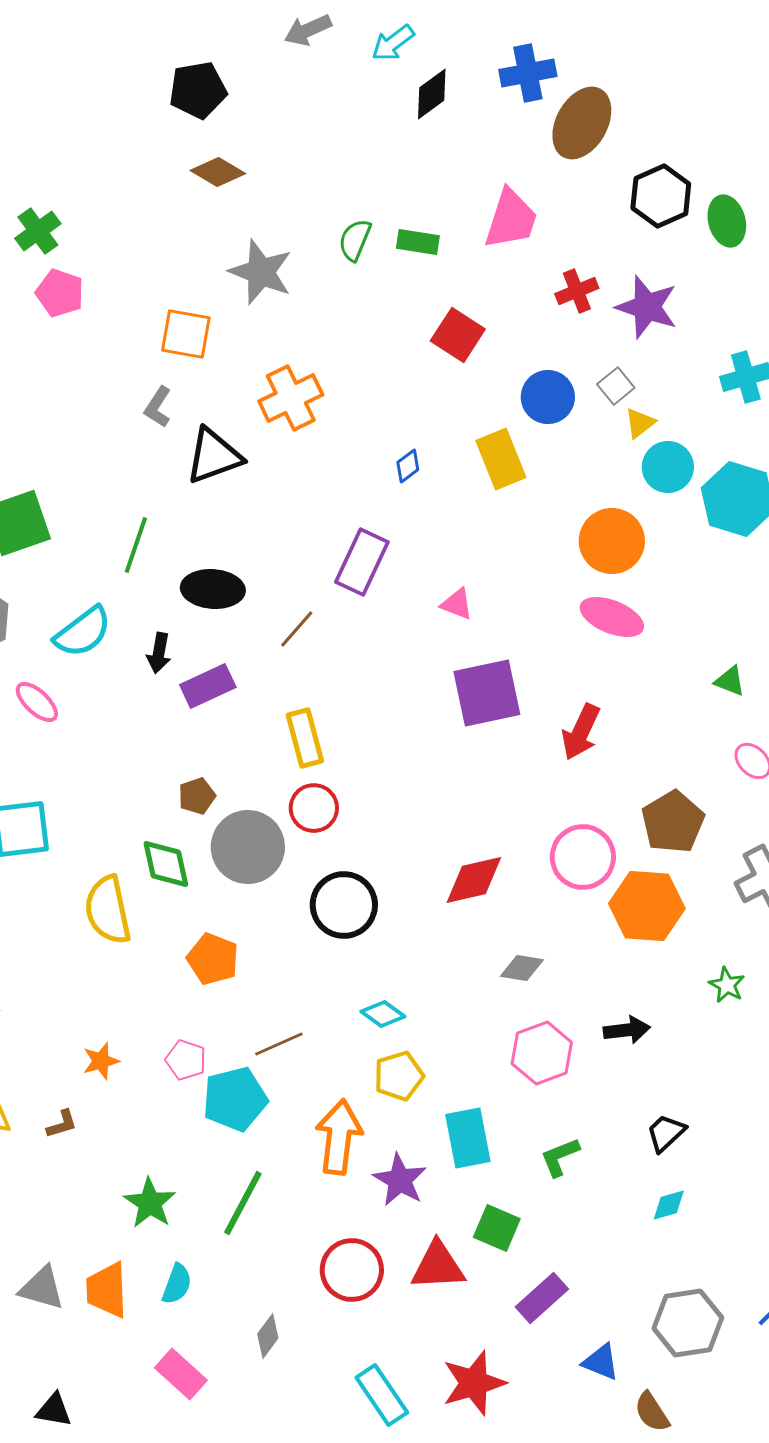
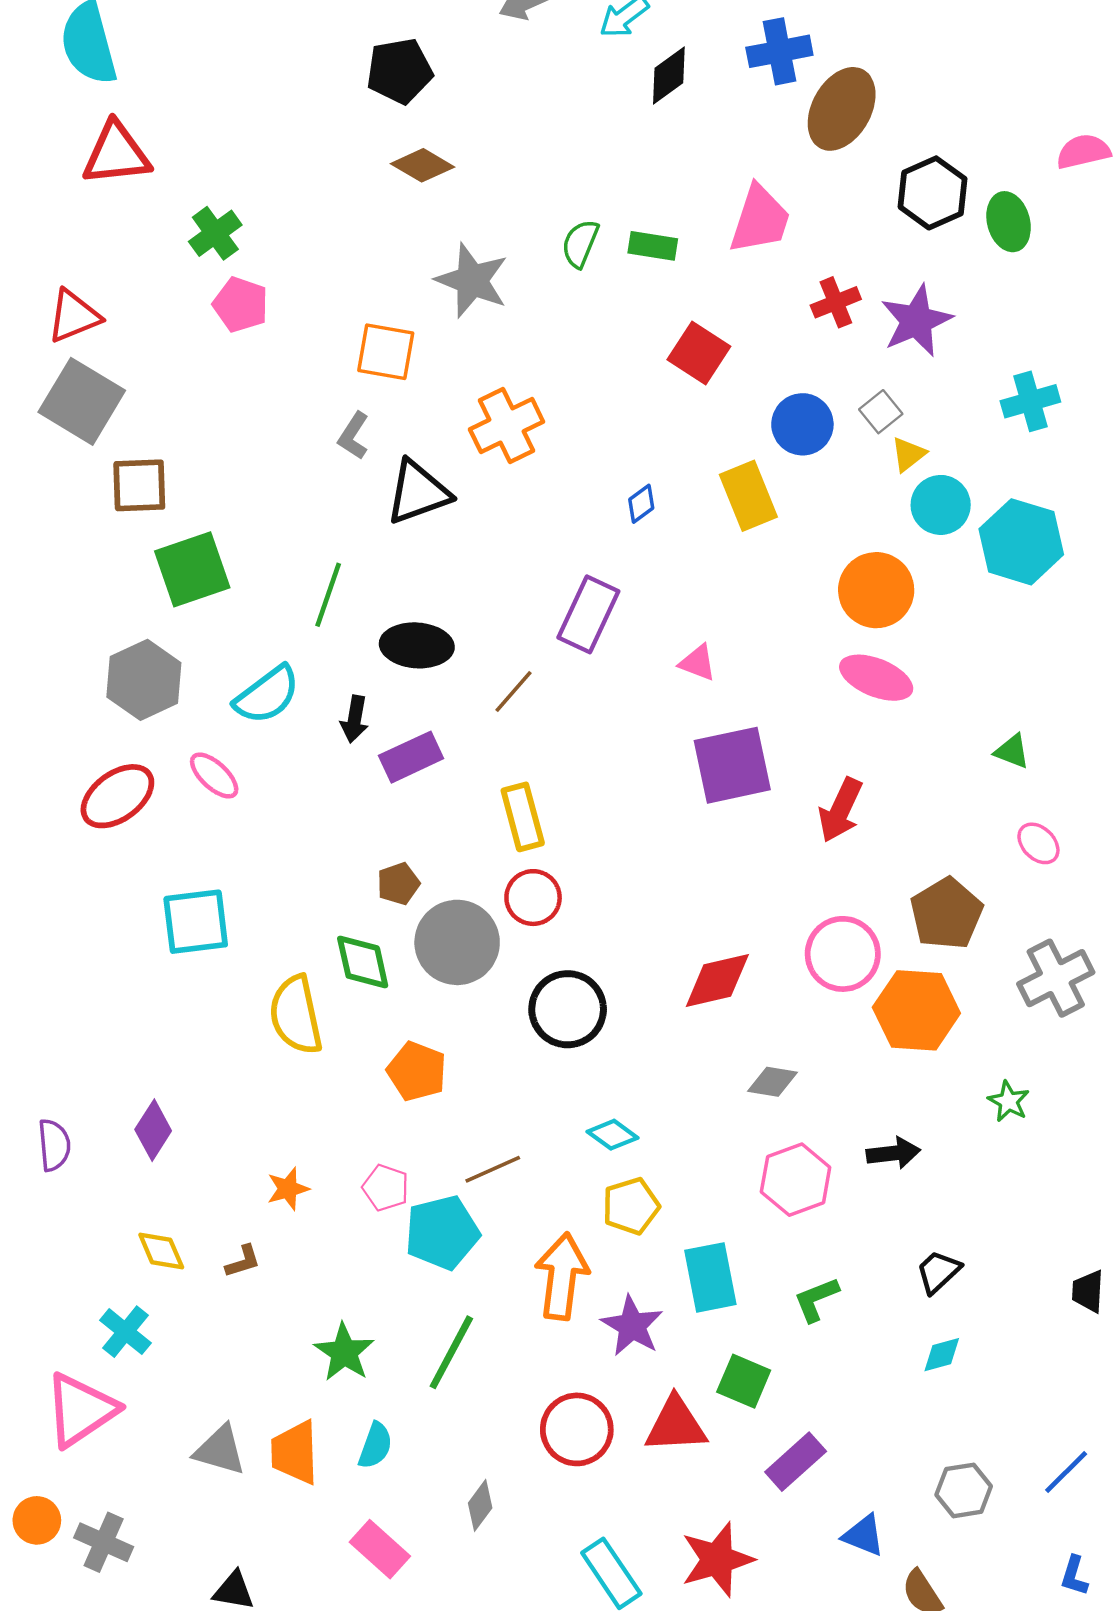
purple star: (647, 307) -> (916, 321), turned 30
gray hexagon: (688, 1323) -> (964, 1490), size x0.7

